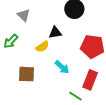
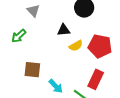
yellow semicircle: (42, 47) -> (76, 46), moved
cyan arrow: (62, 67) -> (56, 86), moved

